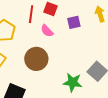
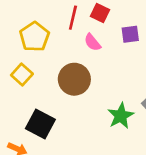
green star: (73, 82) -> (121, 116), turned 30

